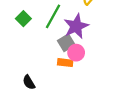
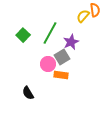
purple star: (76, 26) -> (71, 42), size x0.7
pink circle: (76, 53) -> (48, 64), moved

